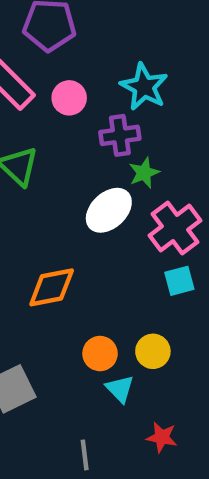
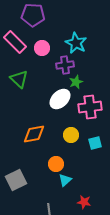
pink cross: (175, 228) -> (90, 107), turned 30
cyan square: (179, 281) -> (95, 143), moved
yellow circle: (153, 351) -> (71, 135), moved
cyan triangle: (120, 389) -> (65, 180), turned 32

